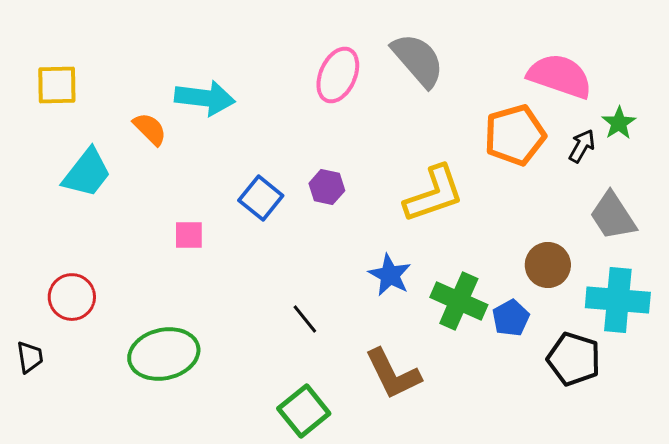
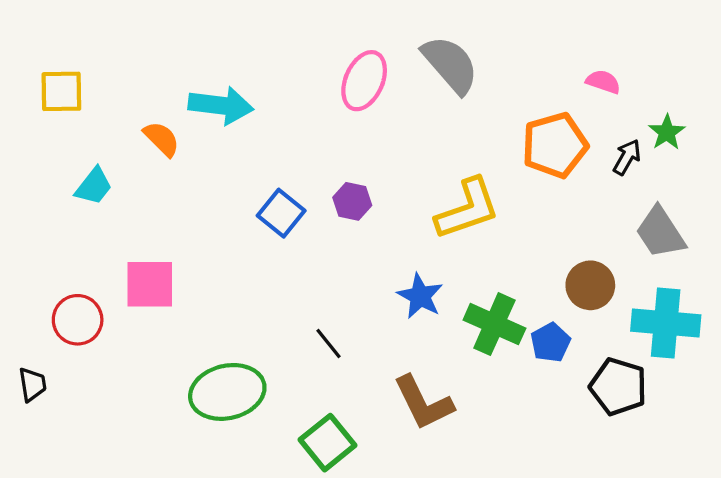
pink semicircle: (560, 76) -> (603, 82), size x0.5
cyan trapezoid: (87, 173) -> (94, 186), size x0.7
pink square: (189, 235) -> (150, 284), moved, size x1.6
green ellipse: (164, 354) -> (227, 392), moved

